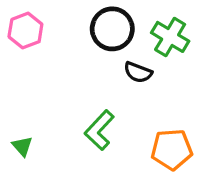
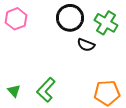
green L-shape: (99, 130) -> (46, 90), moved

